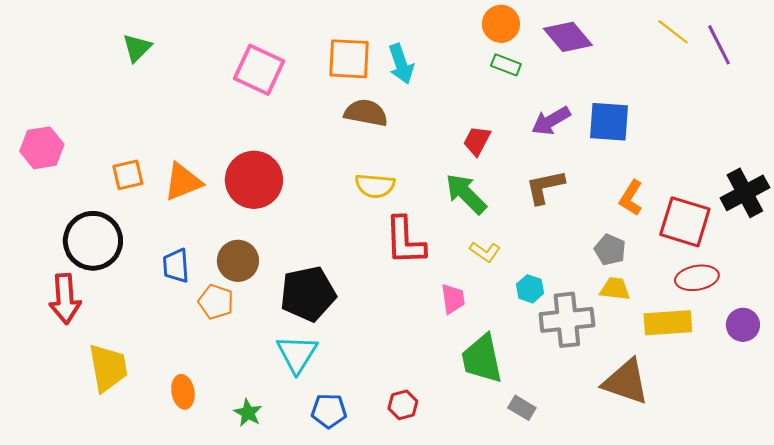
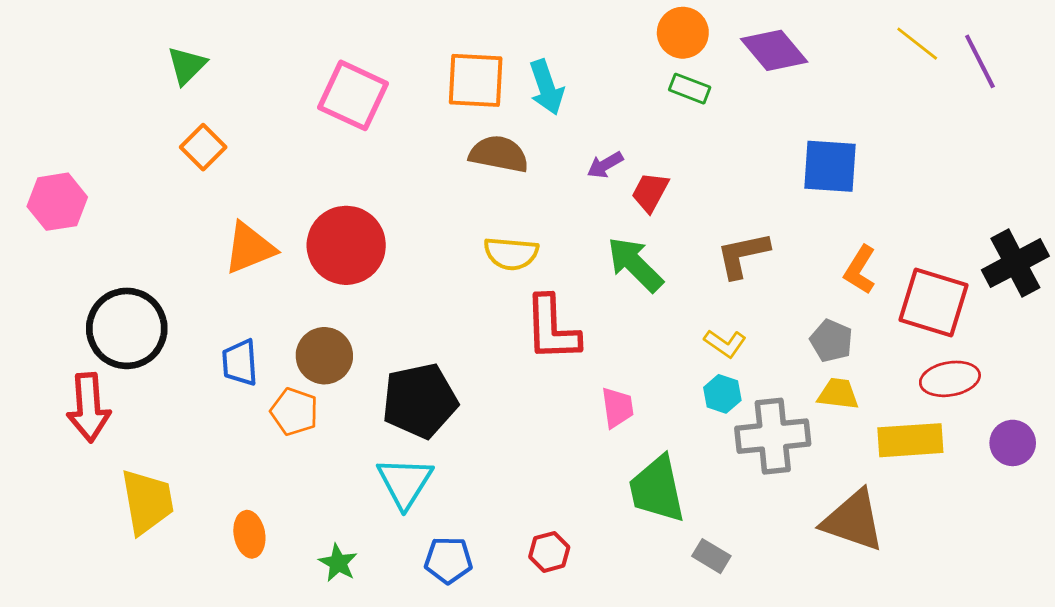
purple arrow: (551, 121) -> (605, 165), moved, size x0.7
orange square: (128, 175) -> (203, 147), moved, turned -32
yellow L-shape: (485, 252) -> (725, 343), moved

